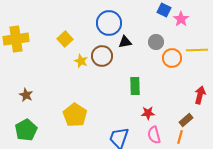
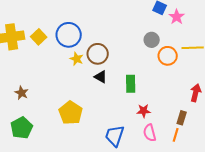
blue circle: (109, 23) -> (69, 35), moved
yellow square: (65, 39) -> (39, 37), moved
black triangle: (125, 42) -> (101, 77), moved, turned 40
brown rectangle: (186, 120) -> (182, 118), turned -32

